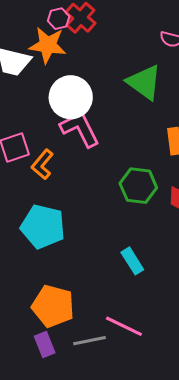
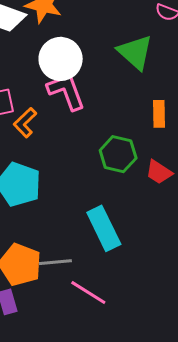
cyan rectangle: (132, 261) -> (104, 228), size x1.6
gray line: (89, 341) -> (55, 262), moved

